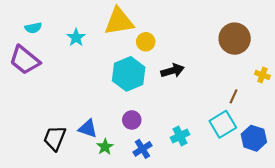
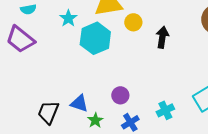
black arrow: (172, 71) -> (162, 37), moved, turned -65
cyan hexagon: (129, 74) -> (95, 38), moved

